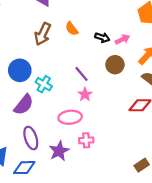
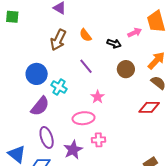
pink arrow: (122, 39) -> (135, 33), moved
purple line: (82, 74) -> (86, 66), moved

